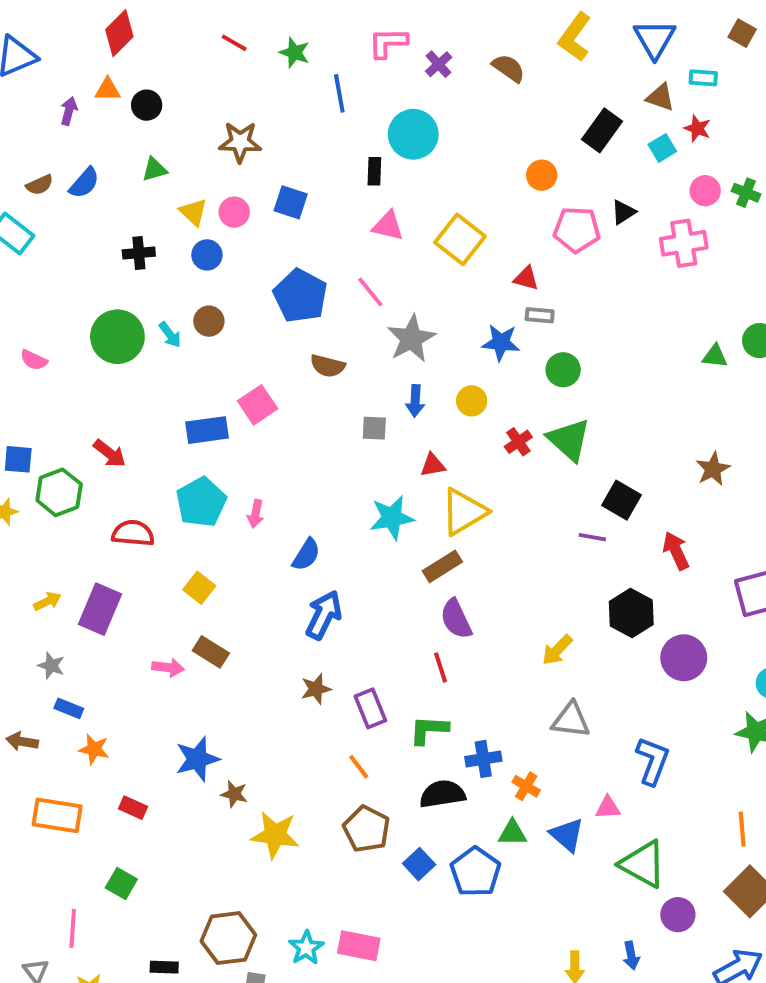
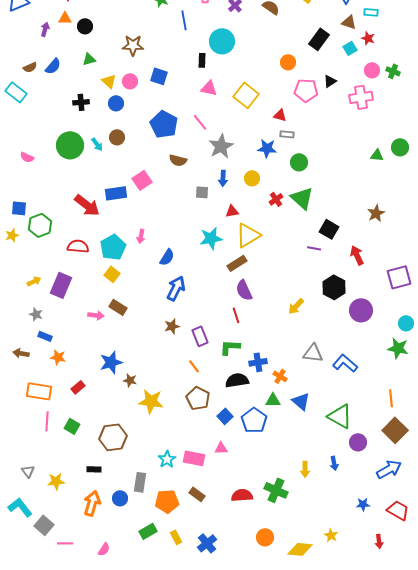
red arrow: (110, 453) -> (87, 205), moved, size x1.5
cyan pentagon: (201, 502) -> (113, 247), moved
gray triangle: (571, 720) -> (313, 353), moved
blue L-shape: (653, 761) -> (345, 363), turned -70
red rectangle: (133, 808) -> (78, 387), turned -64
pink triangle: (608, 808) -> (221, 448), moved
pink line: (73, 928) -> (47, 421), moved
brown hexagon: (228, 938) -> (113, 437), moved

